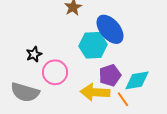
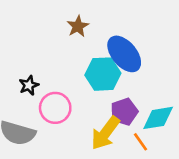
yellow arrow: (95, 92) -> (105, 133), turned -56

